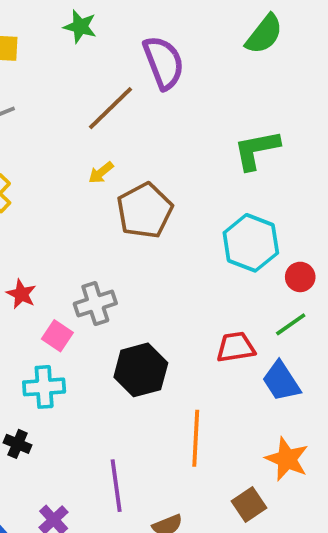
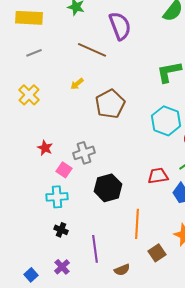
brown line: (110, 108) -> (92, 50), turned 68
yellow arrow: (101, 173) -> (77, 84), moved
black cross: (18, 444) -> (61, 230), moved
brown square: (249, 505) -> (157, 253), moved

